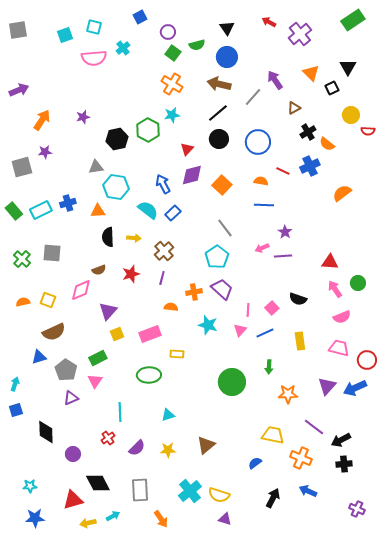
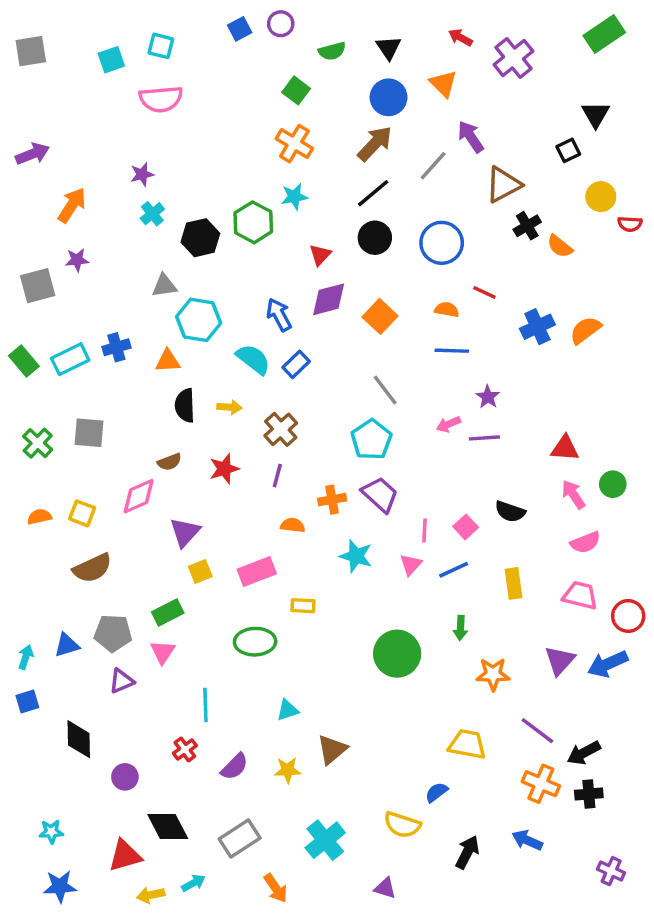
purple circle: (168, 32) -> (281, 24), moved
green semicircle: (197, 45) -> (332, 51), moved
cyan cross: (123, 48) -> (152, 214), moved
orange triangle: (311, 73) -> (443, 84), moved
brown arrow: (219, 84) -> (375, 144), turned 120
brown triangle: (294, 108) -> (503, 185), size x1.6
purple star: (83, 117) -> (142, 174), moved
blue cross: (310, 166) -> (537, 327), moved
blue triangle: (39, 357) -> (67, 645), moved
gray pentagon: (66, 370) -> (113, 633), turned -30
brown triangle: (206, 445) -> (332, 749), moved
orange cross: (301, 458) -> (541, 784), moved
gray rectangle: (140, 490) -> (240, 838), turned 60
yellow semicircle: (219, 495) -> (402, 825), moved

